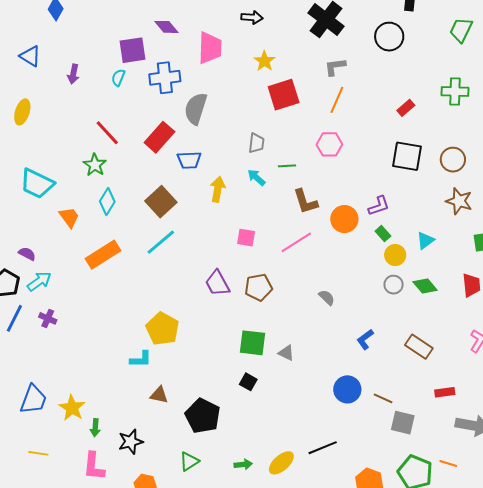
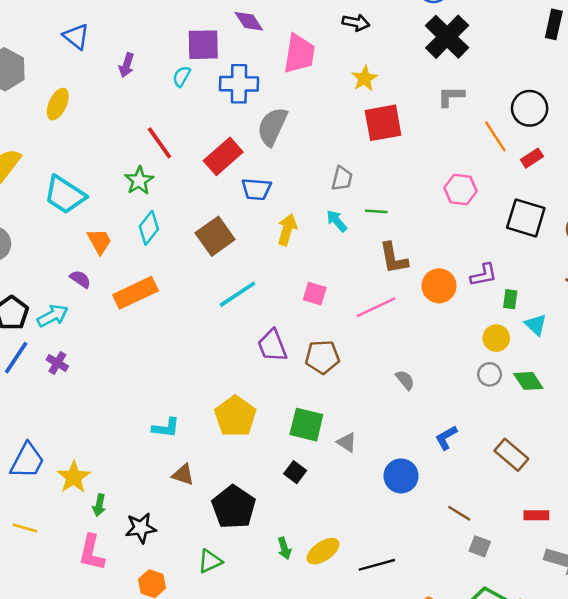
black circle: (389, 37) -> (530, 108), moved
orange line: (337, 100) -> (495, 136), moved, turned -64
pink hexagon: (329, 144) -> (460, 190), moved
green rectangle: (383, 234) -> (510, 299), moved, turned 42
cyan triangle: (425, 240) -> (536, 325), turned -48
cyan line: (161, 242) -> (238, 294), moved
purple semicircle: (27, 254) -> (80, 279), moved
yellow pentagon: (162, 329) -> (235, 416), moved
blue circle: (347, 389) -> (401, 476), moved
gray square: (403, 423) -> (480, 546), size x0.7
yellow ellipse: (281, 463) -> (323, 551), moved
green arrow: (243, 464) -> (284, 548), moved, turned 72

